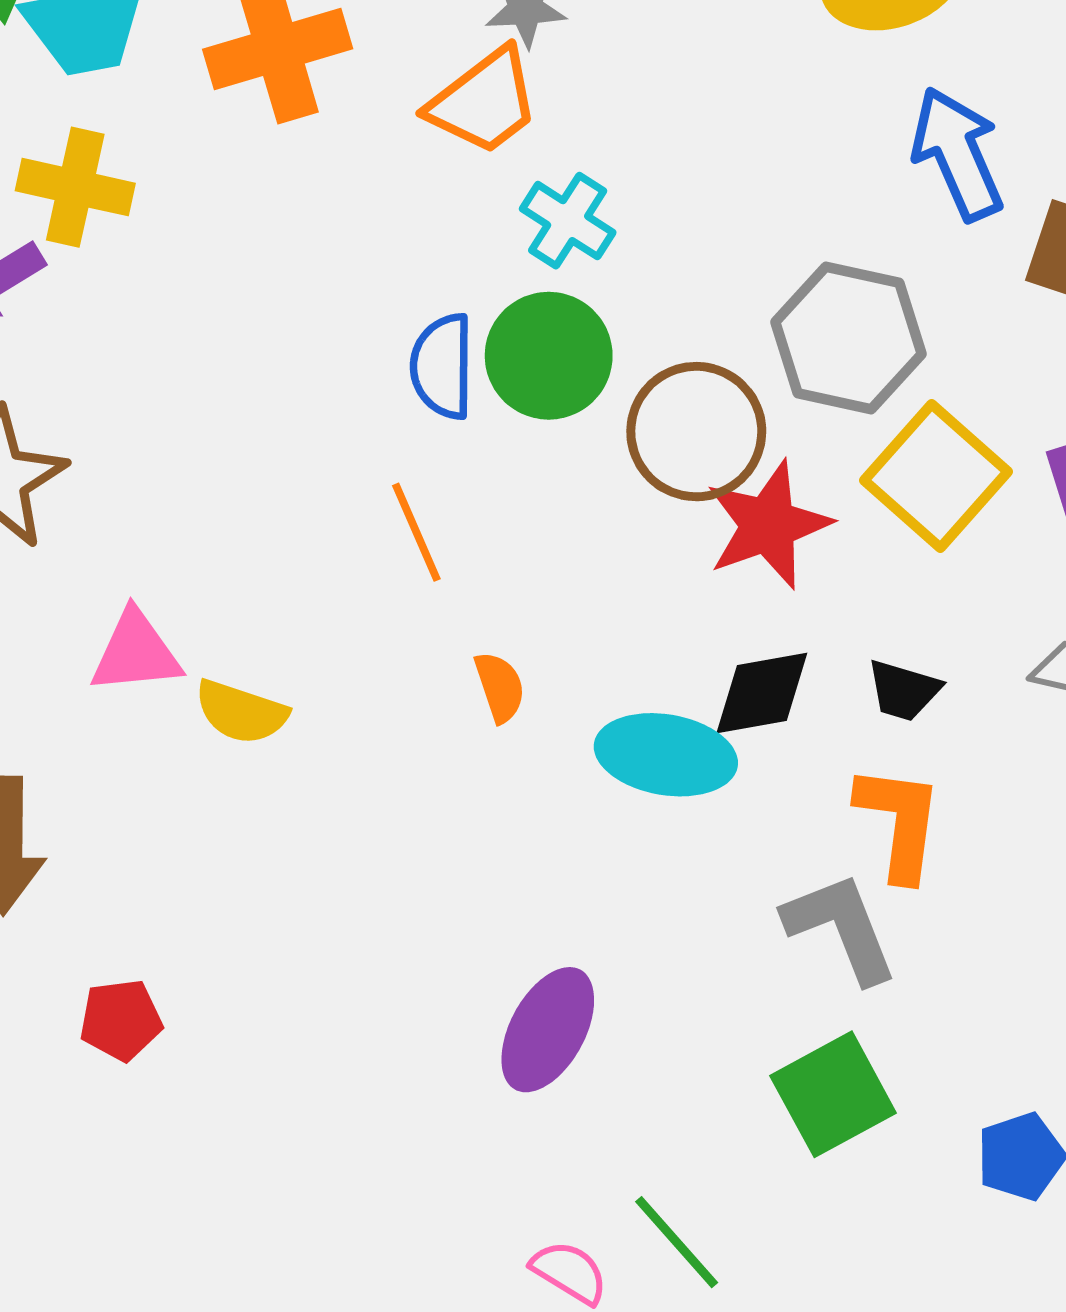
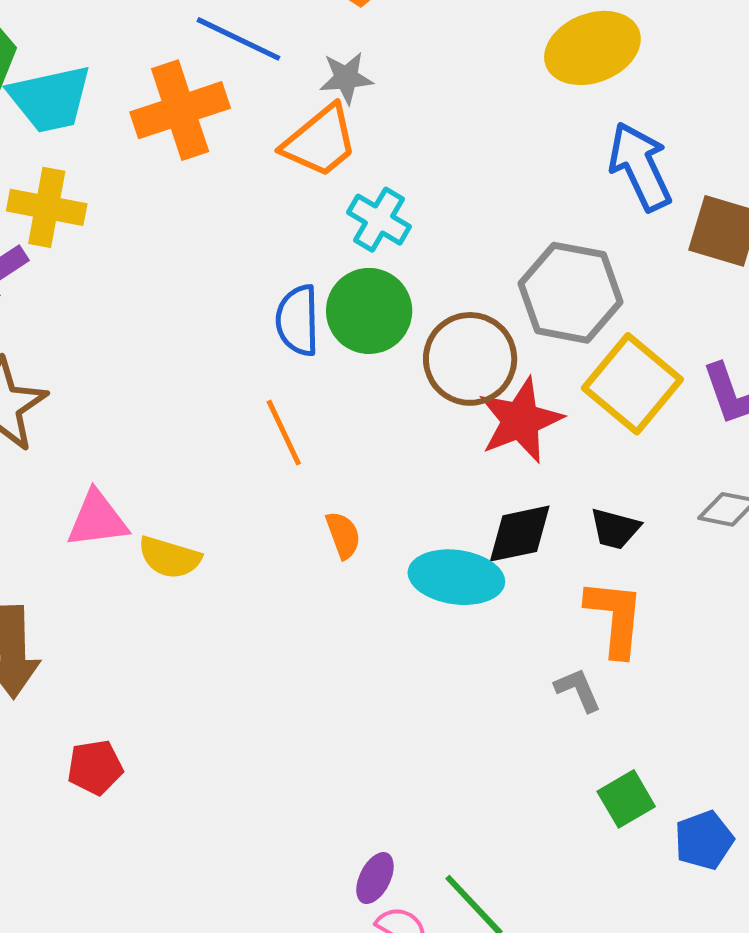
gray L-shape: (841, 928) -> (578, 690), size x0.6
purple ellipse: (548, 1030) -> (375, 878), moved, size x0.6
green square: (833, 1094) -> (626, 799), moved, size x0.7

